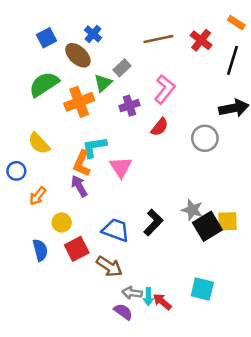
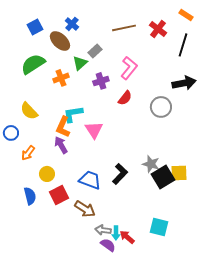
orange cross: (79, 102) -> (61, 78), size x0.7
purple semicircle: (123, 312) -> (108, 245), moved

